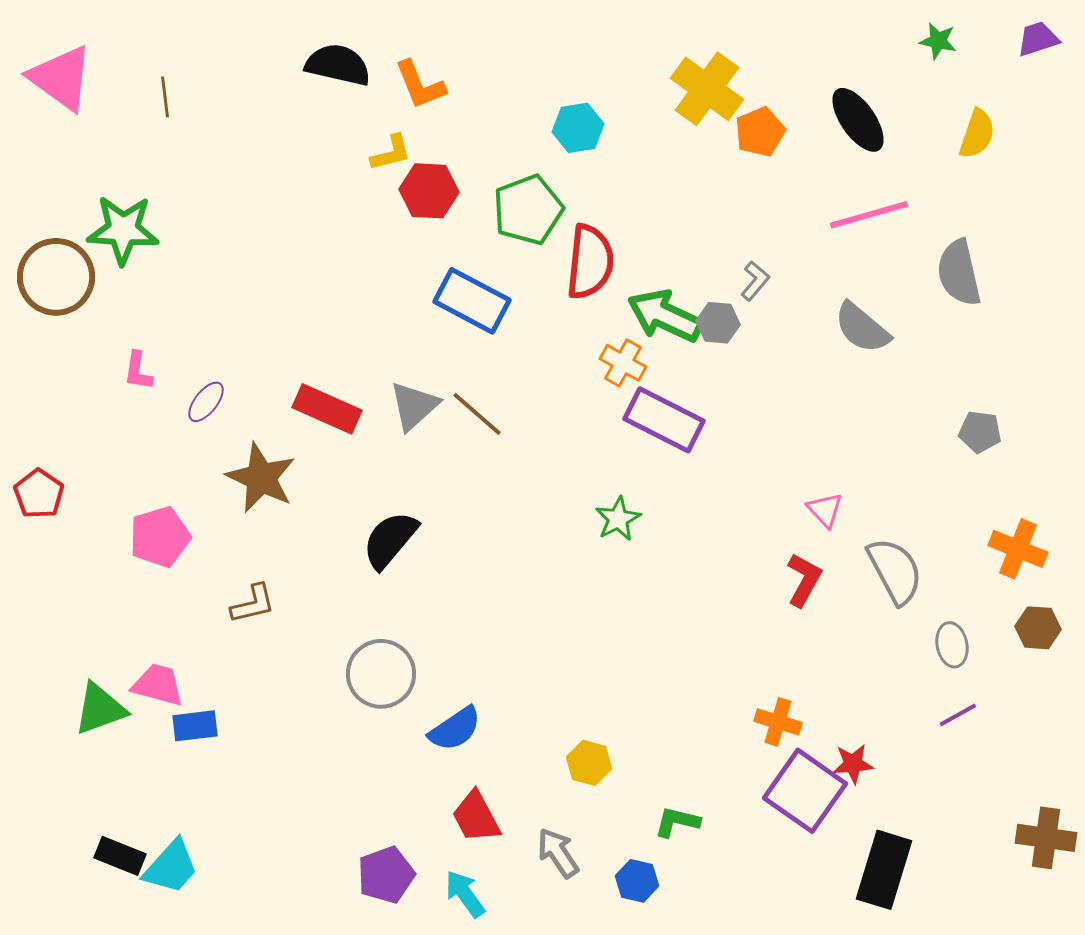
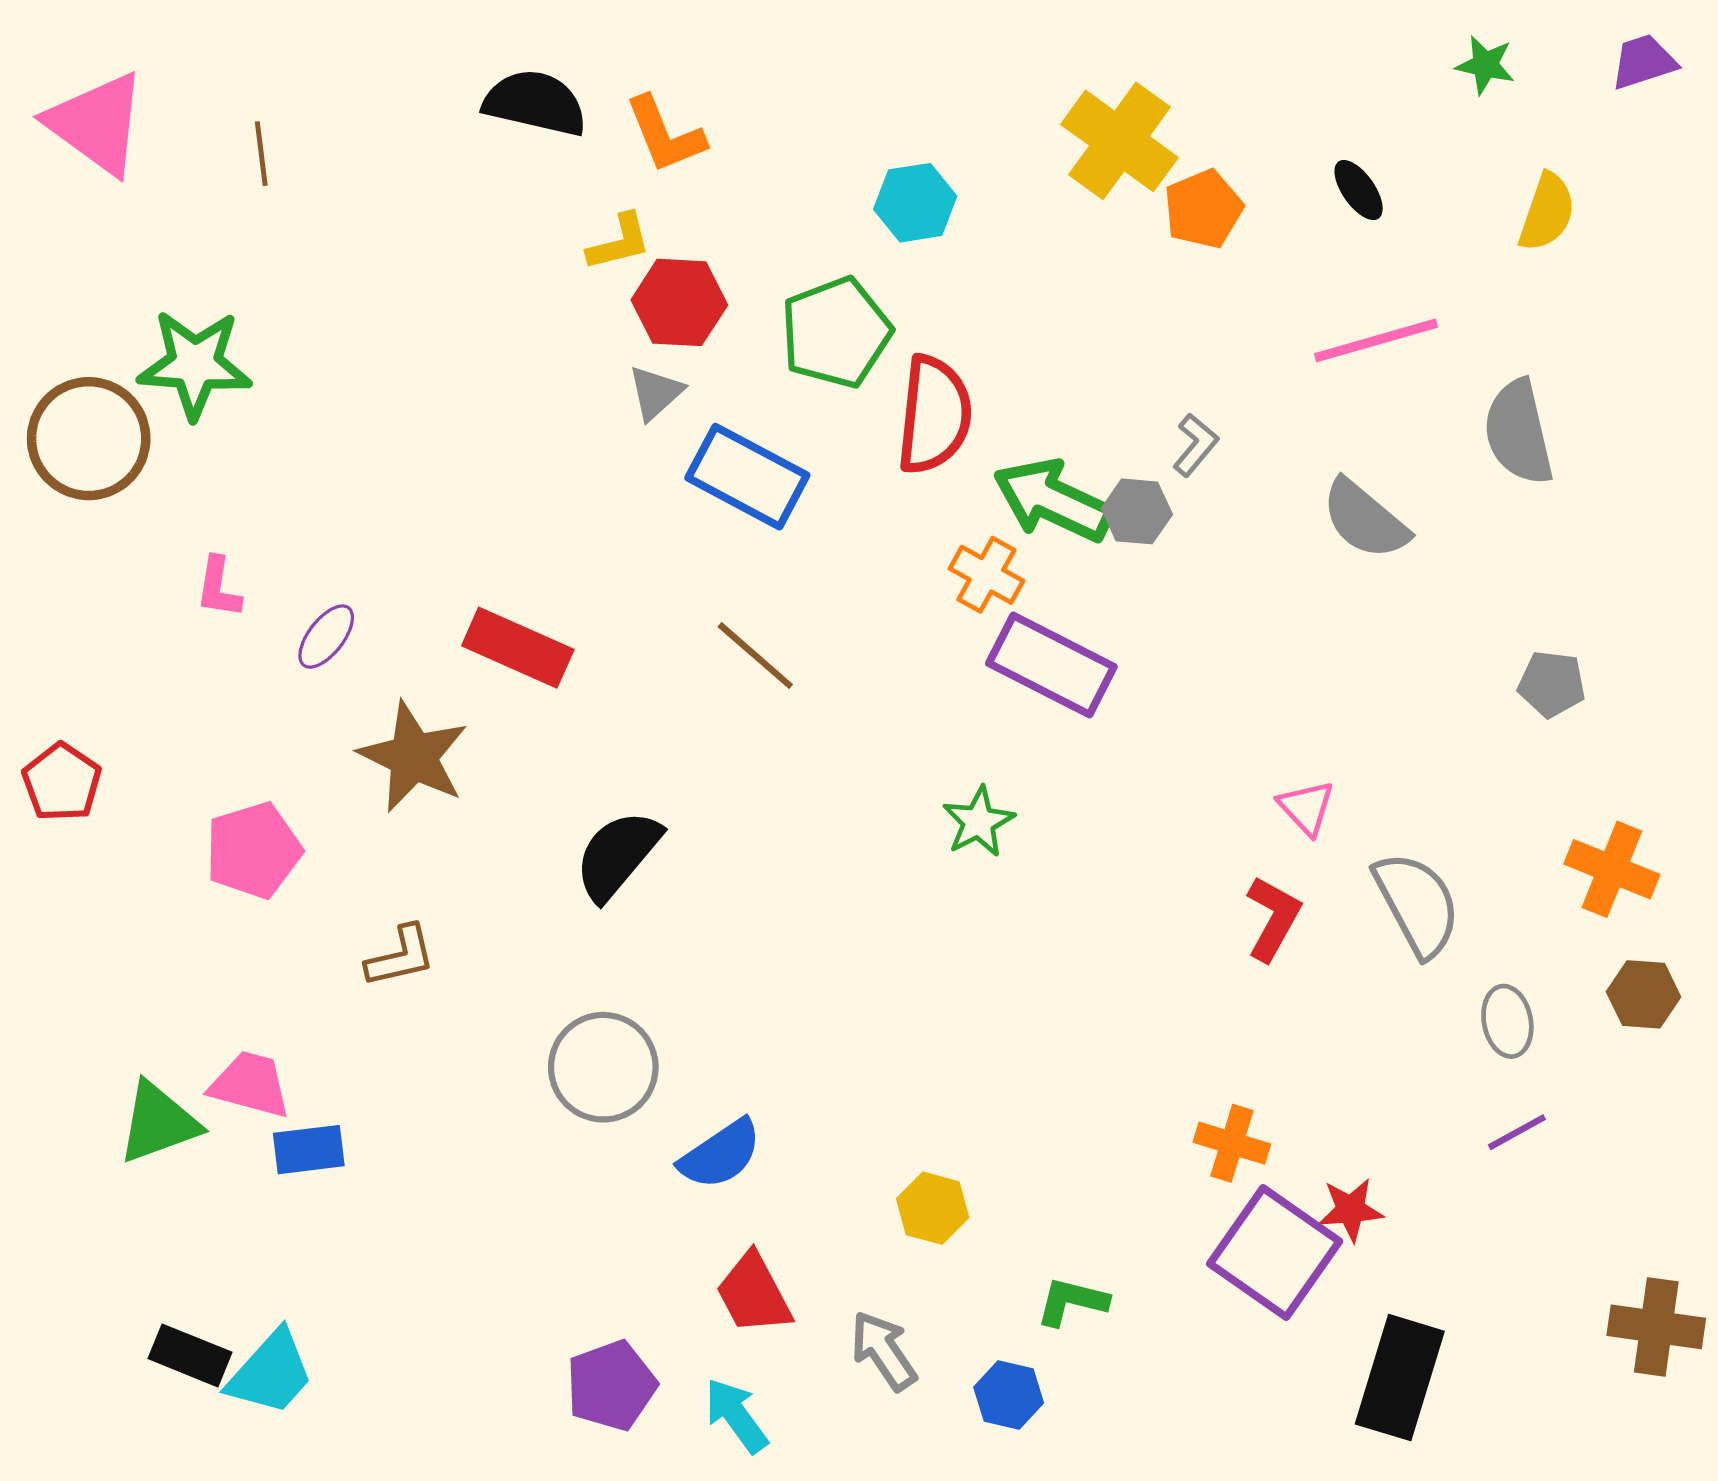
black ellipse: (858, 120) -> (1359, 190), size x0.6
gray triangle: (414, 406) -> (656, 393), moved, size x0.7

